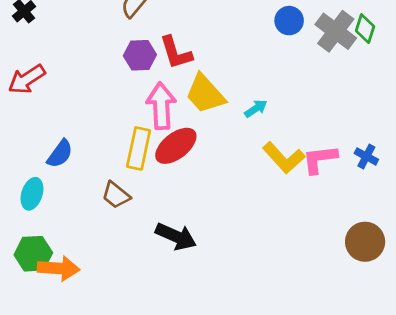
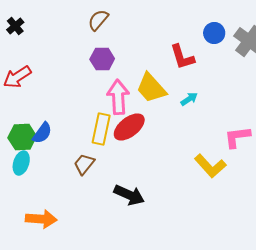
red L-shape: (176, 53) -> (182, 57), moved
yellow L-shape: (284, 158) -> (210, 166), moved
brown trapezoid: (116, 195) -> (84, 164), turned 90
green hexagon: (33, 254) -> (22, 137), moved

